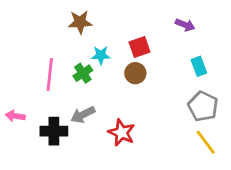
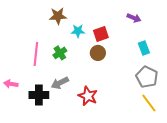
cyan star: (101, 55) -> (78, 31), moved

